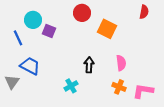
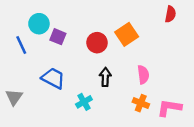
red circle: (82, 13) -> (97, 43), moved
orange square: (107, 29) -> (127, 34), turned 30
blue trapezoid: (30, 66) -> (53, 78), moved

